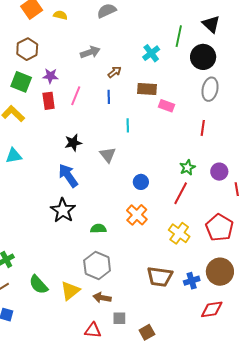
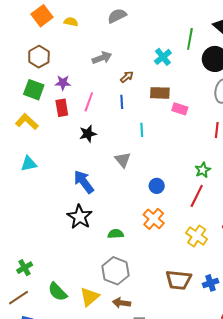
black star: (73, 143) -> (88, 134), moved

